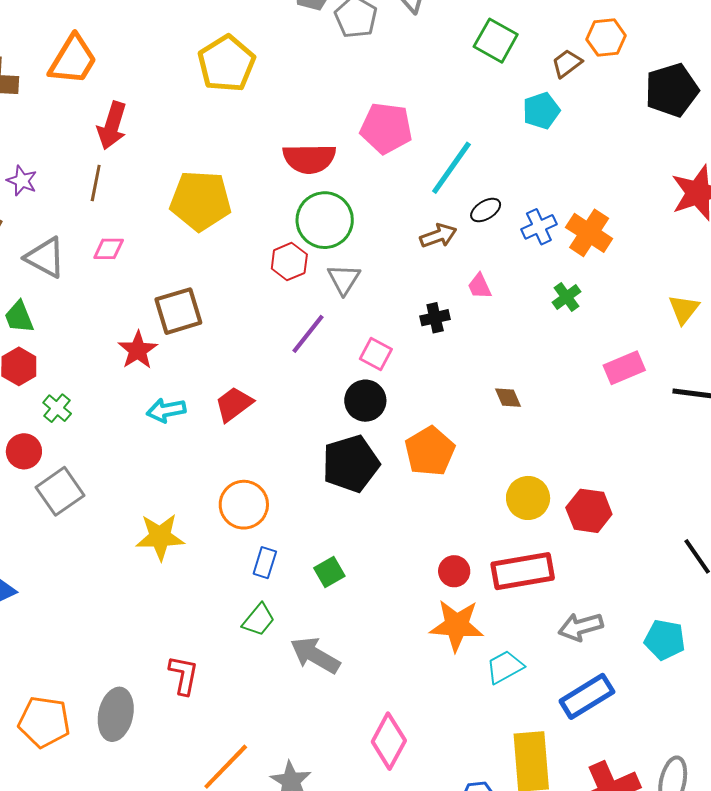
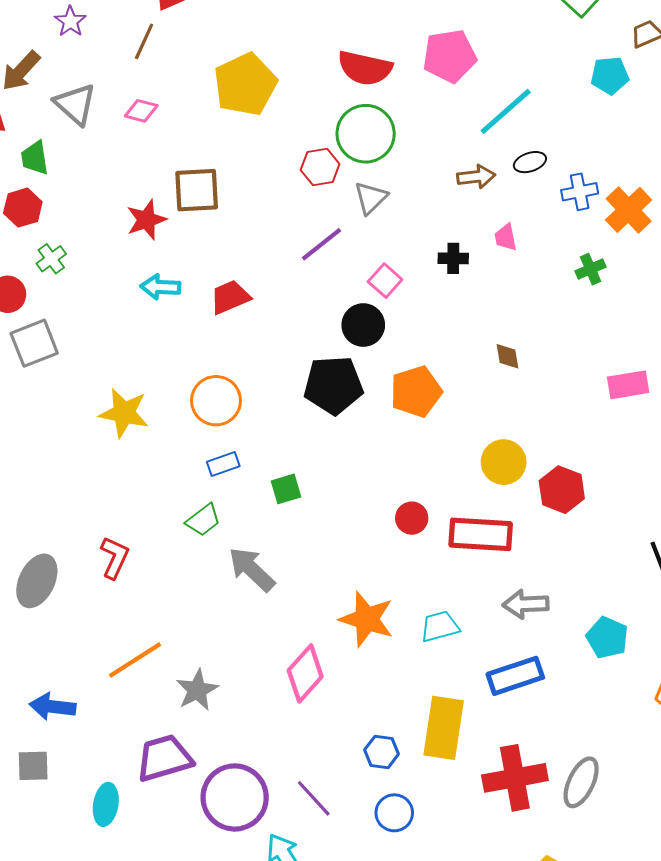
pink pentagon: (386, 128) -> (450, 56), turned -30
yellow pentagon: (201, 201) -> (245, 84), turned 30
pink rectangle: (624, 368) -> (628, 385), moved
blue rectangle: (265, 563) -> (223, 464), turned 40
orange star: (457, 625) -> (367, 619), moved

